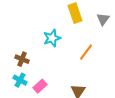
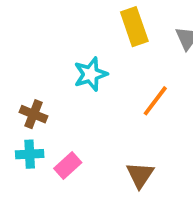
cyan cross: (20, 80) -> (30, 154), turned -32

